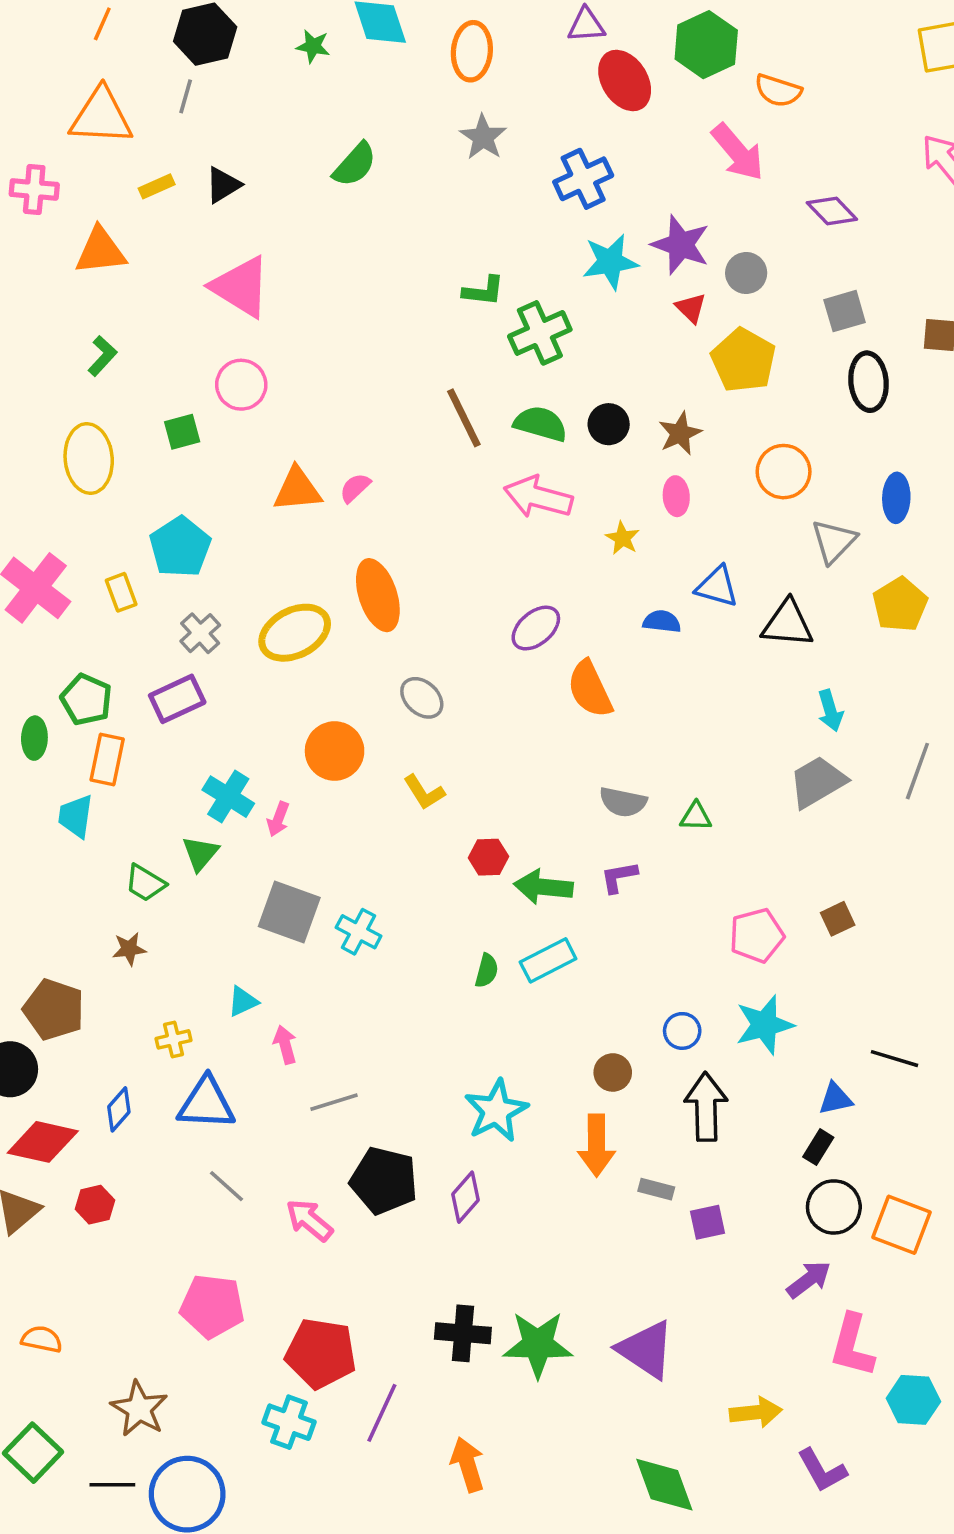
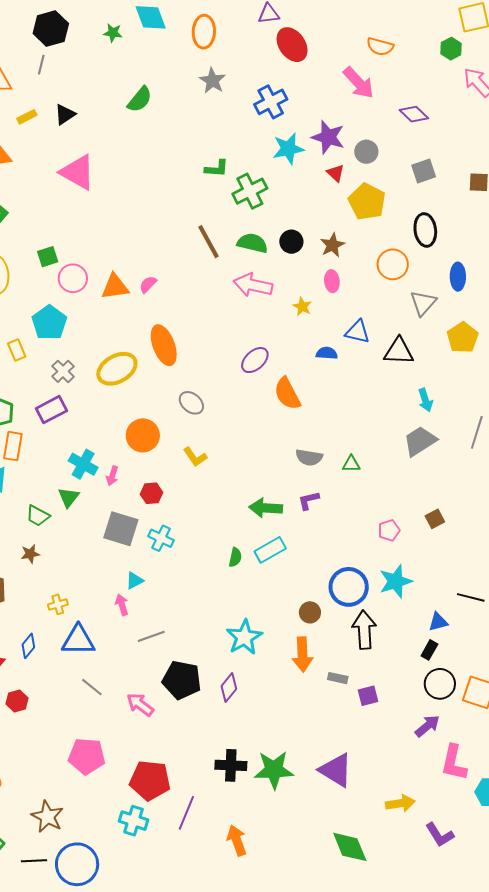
green hexagon: (706, 45) -> (451, 49), moved, size x0.6
black ellipse: (869, 382) -> (425, 230), moved
pink circle: (241, 385) -> (73, 278), moved
red hexagon: (488, 857) -> (151, 493), moved
pink pentagon: (757, 935) -> (389, 530), size x0.7
cyan triangle: (243, 1001) -> (135, 581), moved
blue circle: (682, 1031) -> (349, 587), size x1.8

